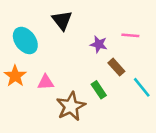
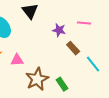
green rectangle: (99, 90) -> (62, 84), moved

